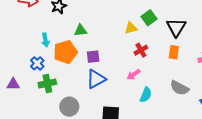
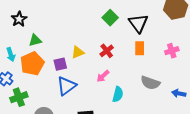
yellow triangle: (131, 28) -> (78, 52), moved
green triangle: (81, 30) -> (35, 40), moved

